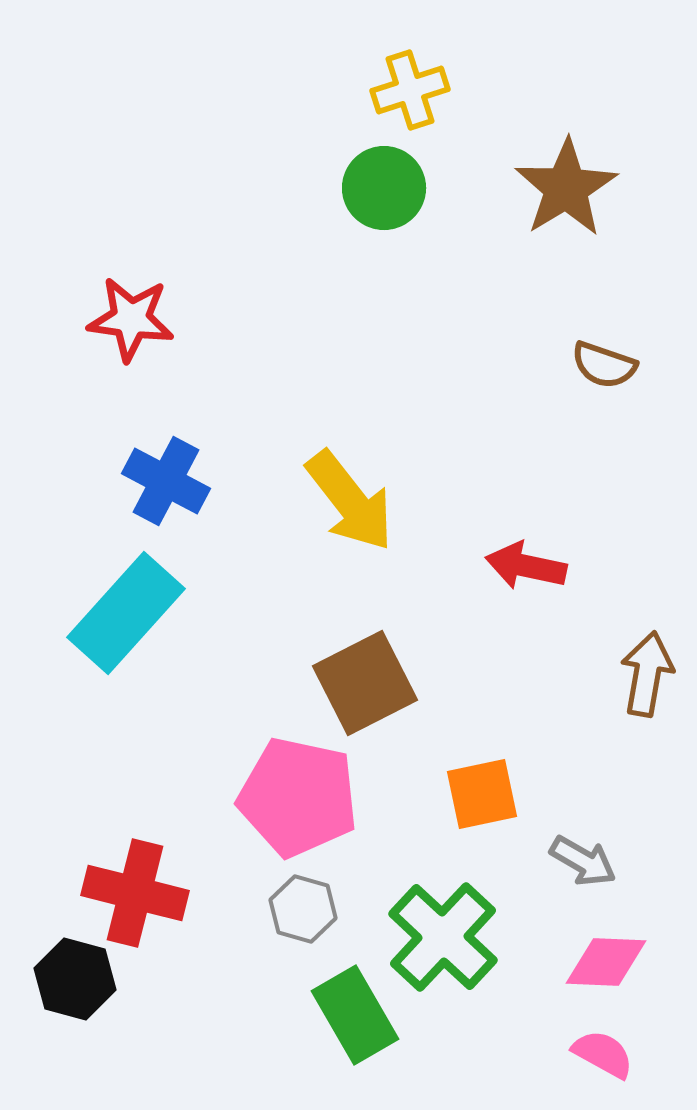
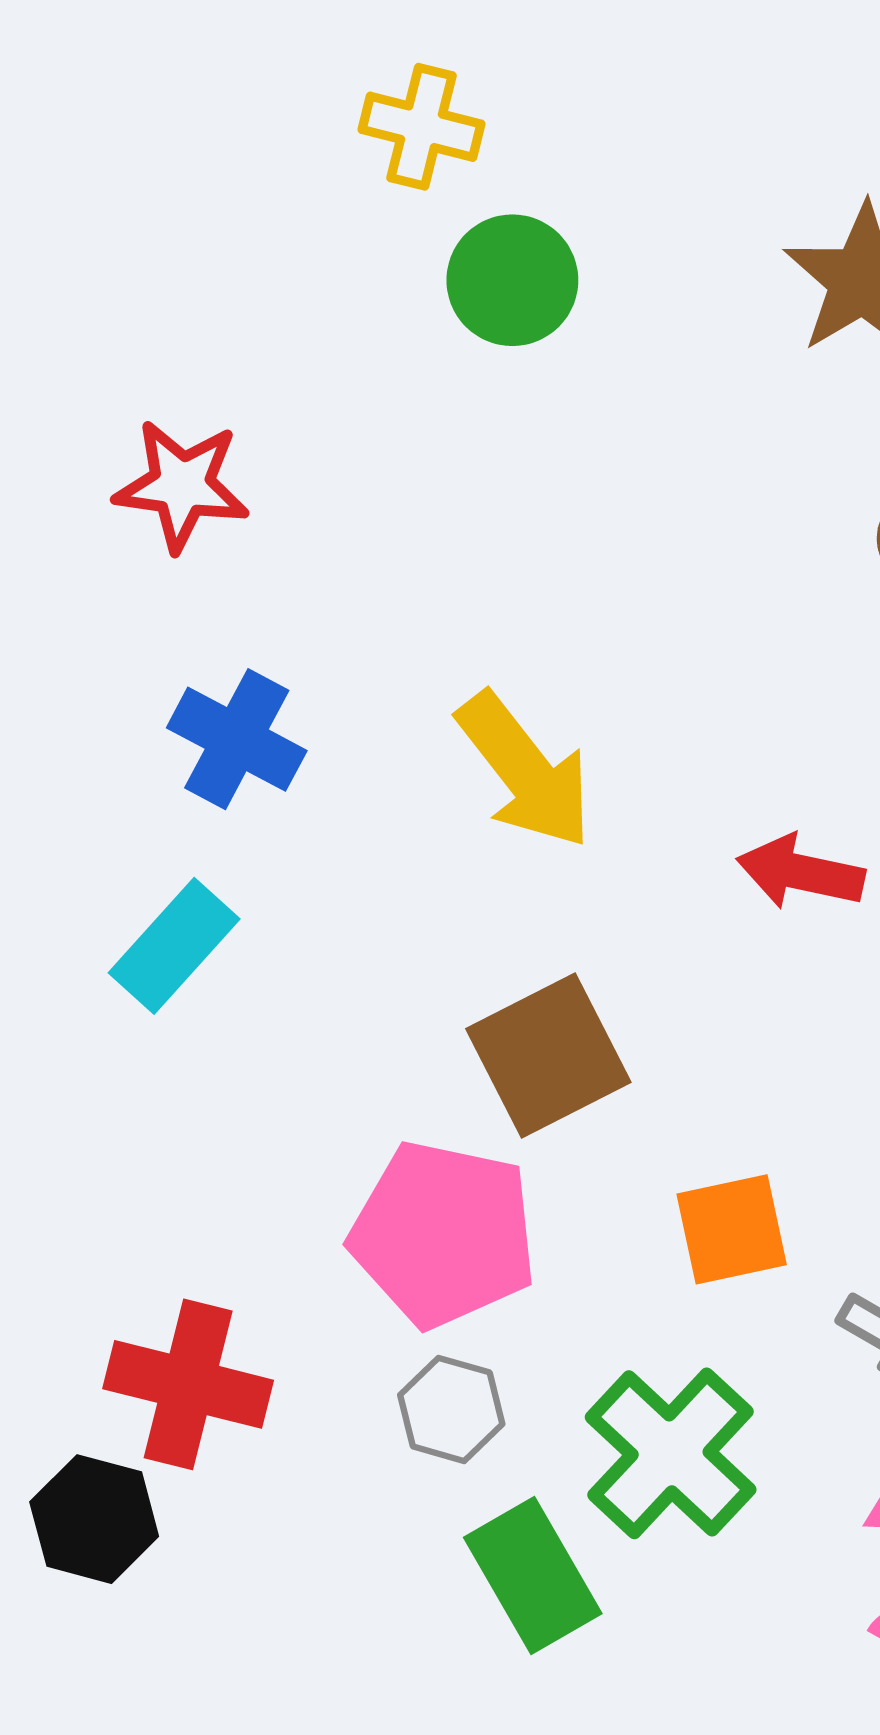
yellow cross: (410, 90) -> (422, 127), moved, turned 32
green circle: (384, 188) -> (512, 280), moved
cyan rectangle: (126, 613) -> (174, 946), size x0.7

